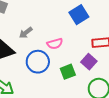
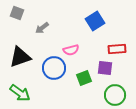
gray arrow: (26, 33) -> (42, 28), moved
purple square: (89, 62) -> (105, 68), turned -35

